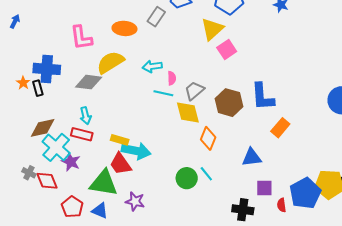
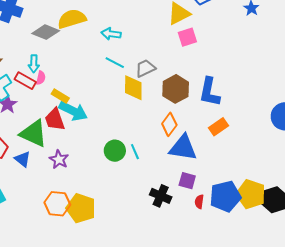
pink semicircle: (172, 78) -> (41, 78), moved
orange diamond: (208, 138) -> (169, 124), moved
blue triangle: (252, 157) -> (183, 148), size x1.4

